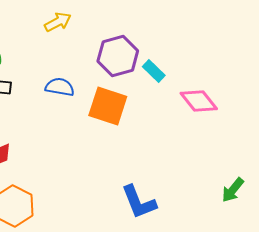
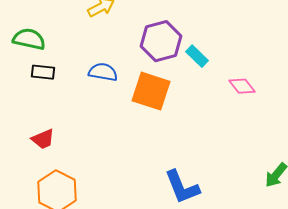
pink diamond: (199, 101) -> (242, 86), size x0.7

